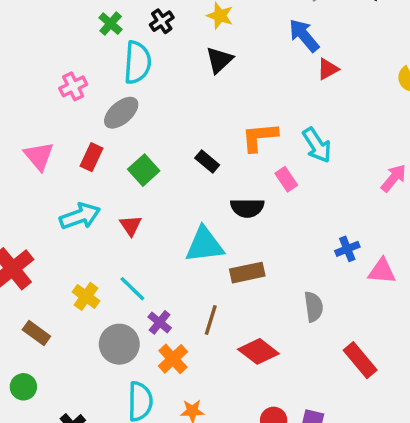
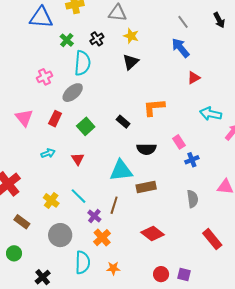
red triangle: (328, 69) -> (194, 78), moved
cyan arrow: (317, 145) -> (211, 114), moved, turned 135
pink rectangle: (286, 179) -> (179, 142), moved
cyan arrow: (80, 216) -> (48, 153), size x0.6
blue cross: (347, 249) -> (192, 160), moved
gray semicircle: (314, 307) -> (193, 199), moved
brown line: (211, 320) -> (114, 205), moved
gray circle: (119, 344) -> (60, 235), moved

